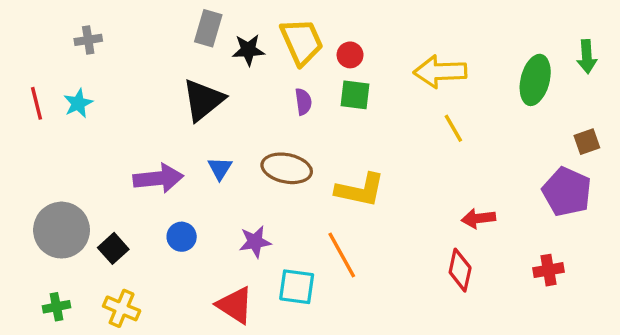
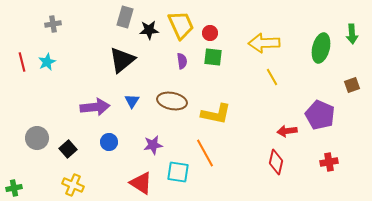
purple pentagon: (567, 192) -> (320, 115), moved
gray circle: (62, 230) -> (37, 138), size x0.7
green cross: (57, 307) -> (14, 188), moved

